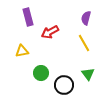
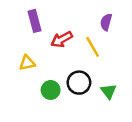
yellow line: (84, 43) -> (93, 47), moved
black circle: (64, 85) -> (79, 83), moved

